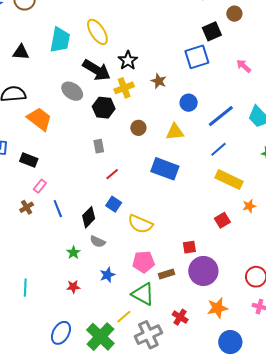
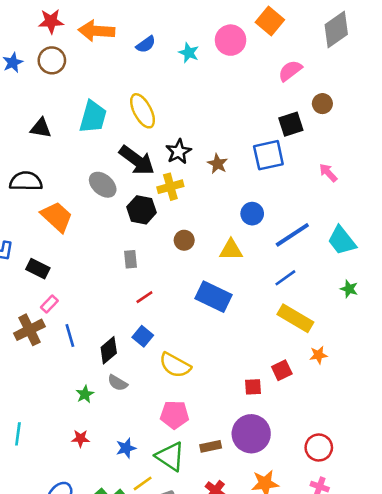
brown star: (159, 81) -> (218, 164), moved
brown cross: (27, 207) -> (29, 330), size x1.6
red square: (189, 247) -> (253, 387), moved
brown rectangle: (167, 274) -> (211, 446), moved
blue star: (107, 275) -> (126, 448), moved

